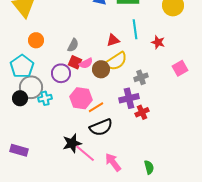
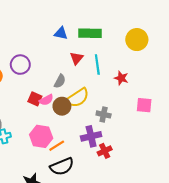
red triangle: (113, 40) -> (76, 58), moved, turned -32
gray semicircle: (73, 45) -> (60, 81), moved
pink square: (180, 68) -> (144, 105), turned 35
purple circle: (61, 73) -> (20, 65), moved
gray cross: (141, 77) -> (104, 114), turned 32

